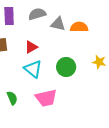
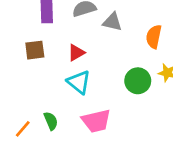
orange semicircle: (79, 27) -> (154, 37), moved, turned -78
green circle: (66, 67) -> (138, 81), moved

